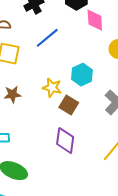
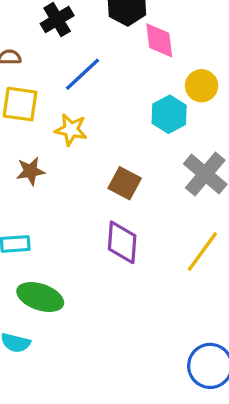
cyan hexagon: (82, 75) -> (169, 114), moved
yellow star: (52, 88) -> (71, 130), moved

